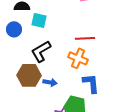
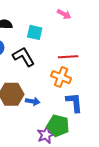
cyan square: (39, 20) -> (35, 32), moved
black L-shape: (41, 51) -> (24, 57), moved, turned 90

